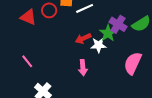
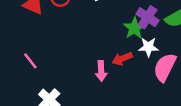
red arrow: (83, 38) -> (122, 59), moved
white star: (99, 45) -> (148, 47), moved

